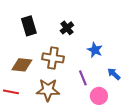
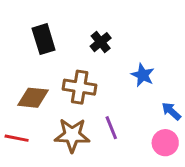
purple line: (83, 78) -> (111, 128), moved
pink circle: (99, 96) -> (165, 143), moved

